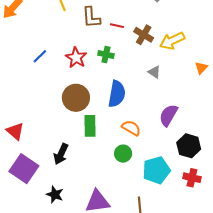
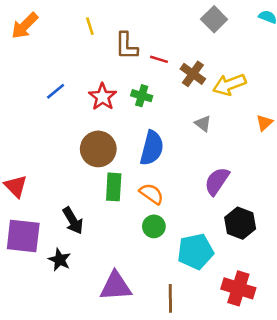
orange semicircle: (131, 128) -> (151, 194), moved
black arrow: (61, 154) -> (73, 221), turned -60
purple square: (24, 169) -> (23, 236), turned -32
red cross: (192, 178) -> (238, 288), moved, size x1.4
black star: (55, 195) -> (60, 260), moved

